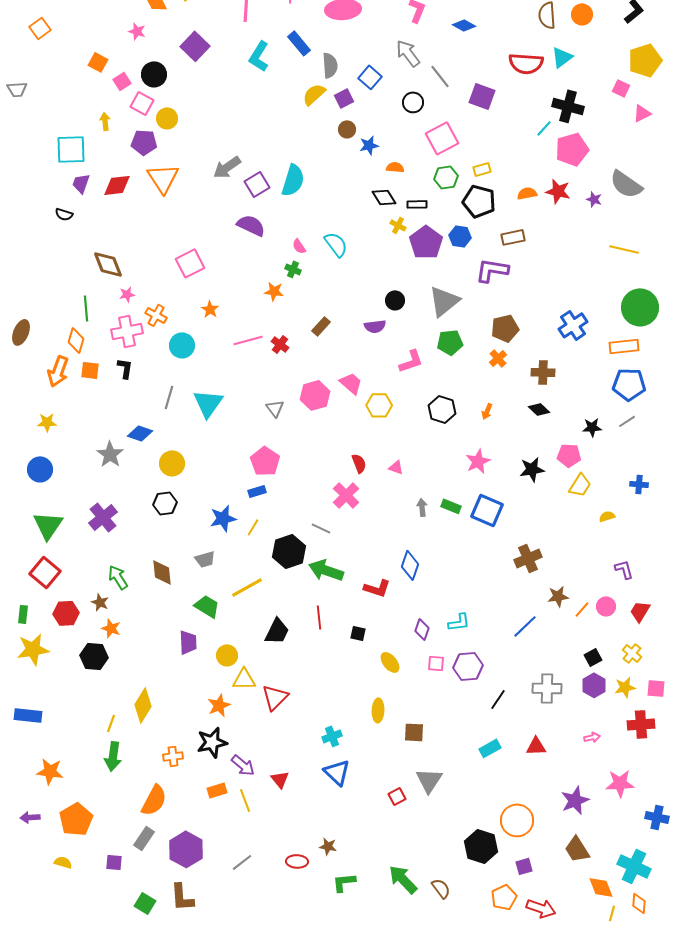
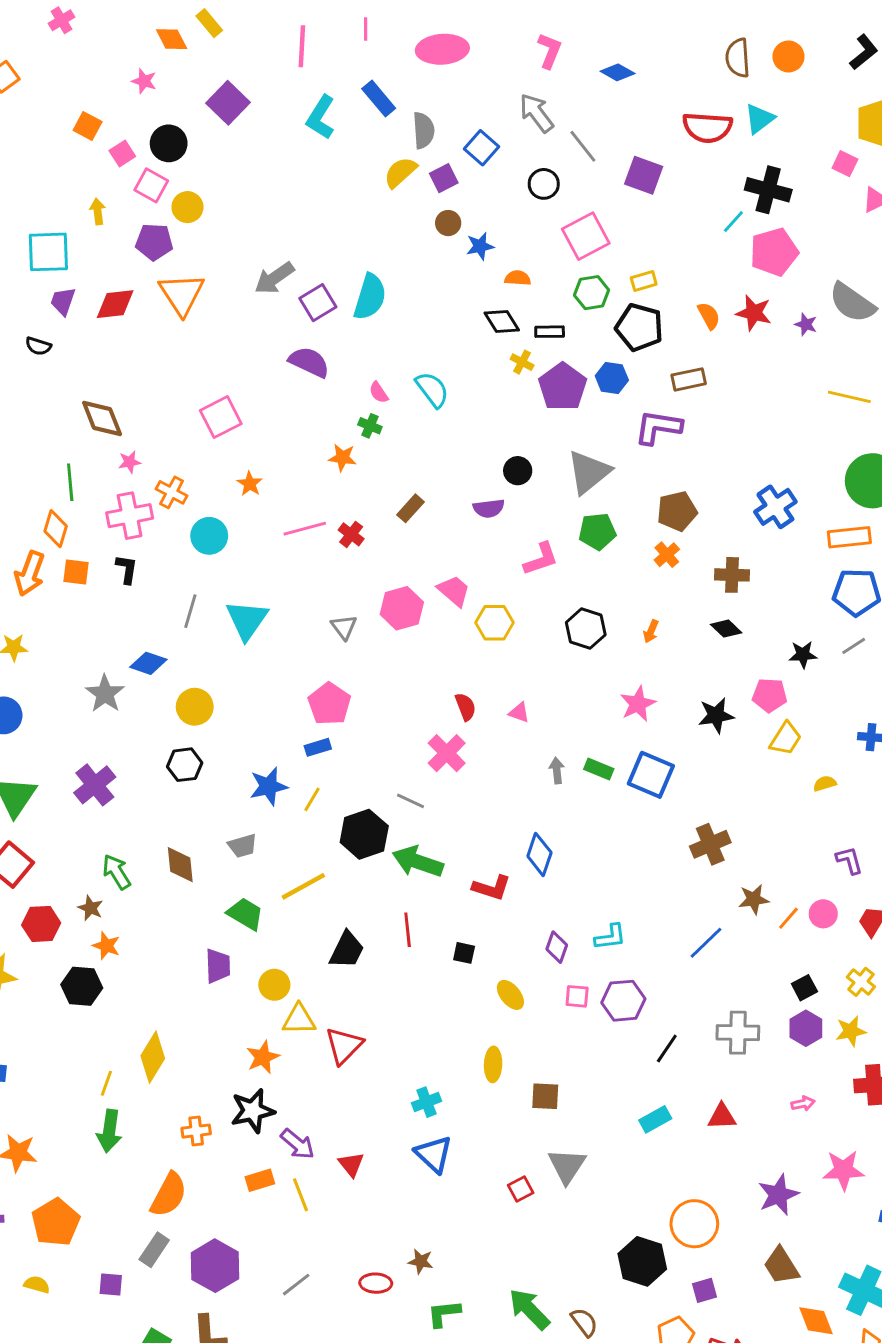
orange semicircle: (527, 193) -> (709, 316), turned 72

